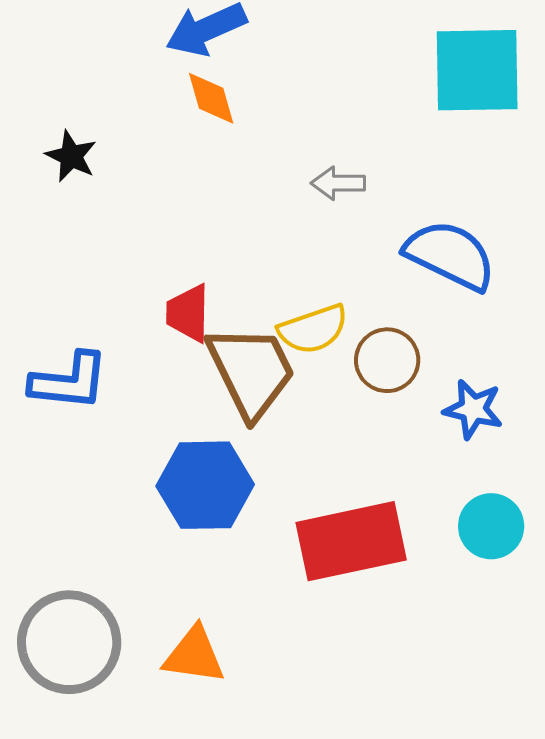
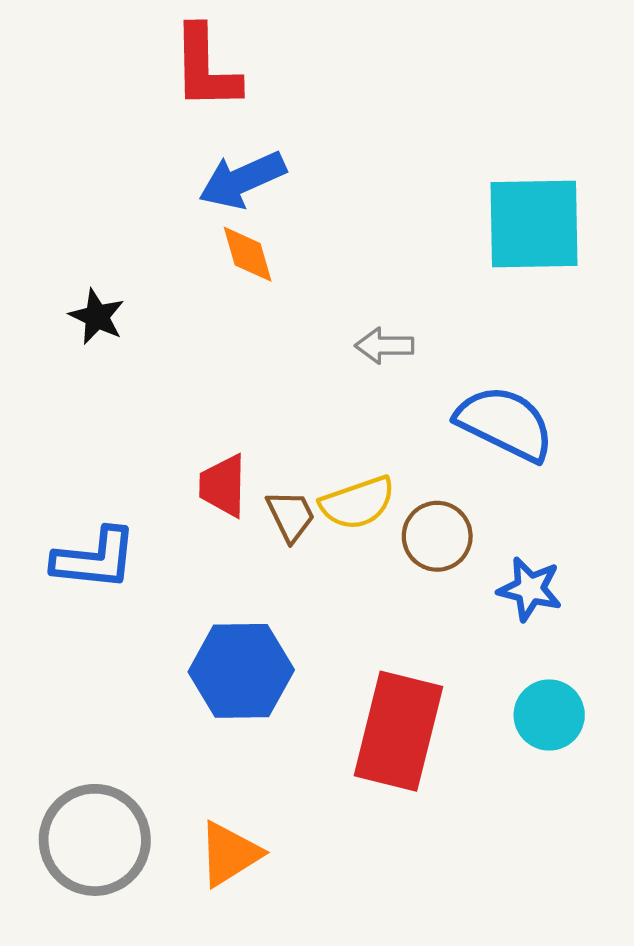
brown trapezoid: (251, 371) -> (291, 516), moved, size x0.5
red rectangle: (351, 541) -> (398, 731), turned -64
orange triangle: (194, 655) -> (229, 854), turned -40

